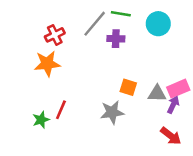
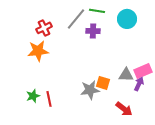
orange square: (128, 87) -> (103, 83), moved
red line: (61, 110) -> (49, 99), moved, turned -35
red arrow: (171, 136) -> (124, 109), moved

